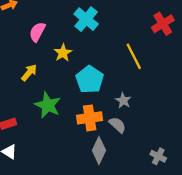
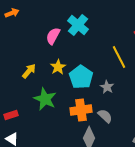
pink semicircle: (37, 32) -> (53, 36), moved
yellow star: (63, 53) -> (58, 67), moved
gray star: (123, 100) -> (107, 87), moved

